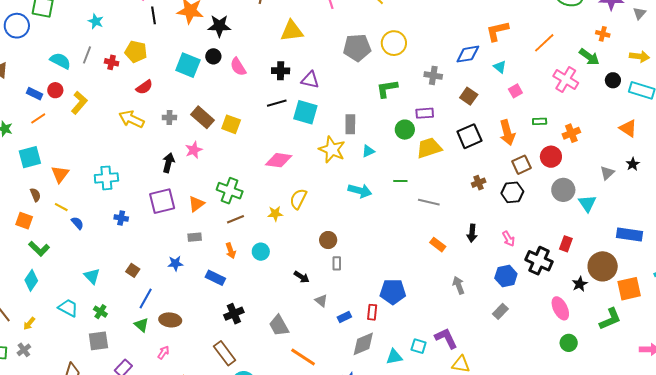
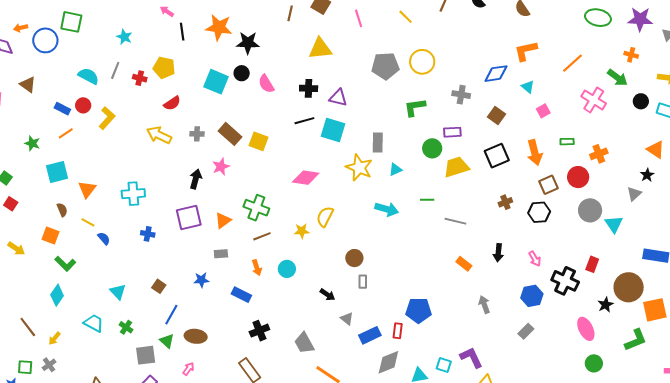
black star: (633, 164) -> (647, 175), moved
blue rectangle: (344, 317) -> (370, 335), size x1.5
gray square: (98, 341) -> (146, 355), moved

